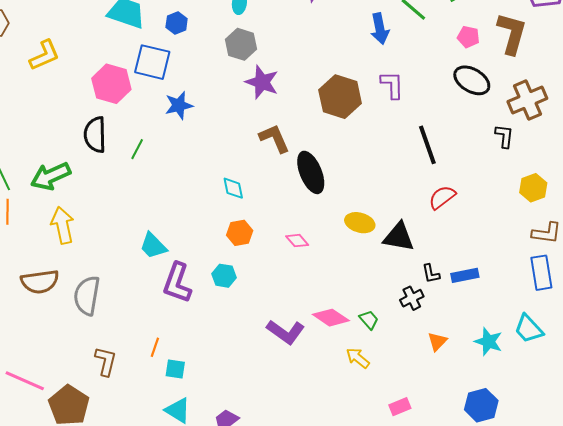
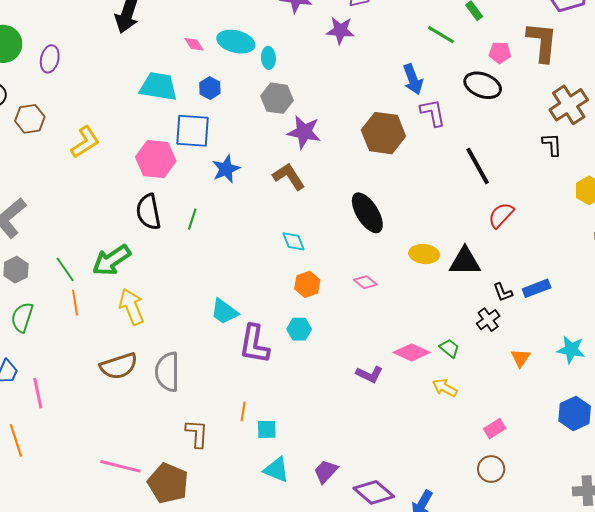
blue arrow: (380, 29) -> (413, 79), moved
black ellipse: (472, 80) -> (483, 85), moved
brown L-shape: (274, 138) -> (289, 177), moved
purple L-shape: (286, 332) -> (369, 374), size x0.7

